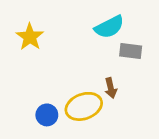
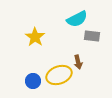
yellow star: (30, 37) -> (35, 37), moved

